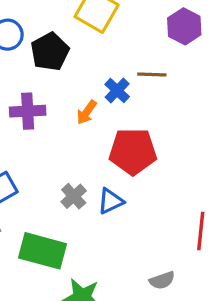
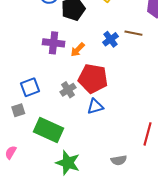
orange arrow: (87, 112) -> (78, 50), moved
red pentagon: (133, 151) -> (93, 78), moved
gray cross: (74, 196) -> (68, 90), moved

